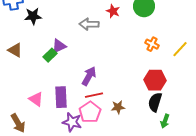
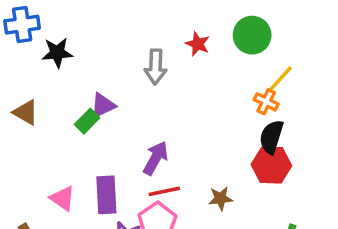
gray arrow: (89, 24) -> (156, 67), turned -90
yellow line: (180, 49) -> (280, 79), moved
black semicircle: (155, 102) -> (271, 137), moved
brown star: (118, 107) -> (220, 198), moved

